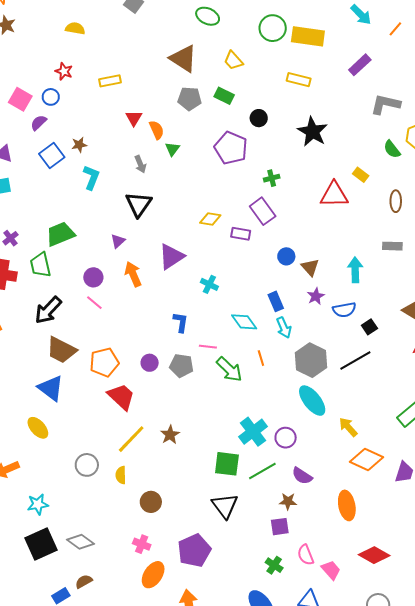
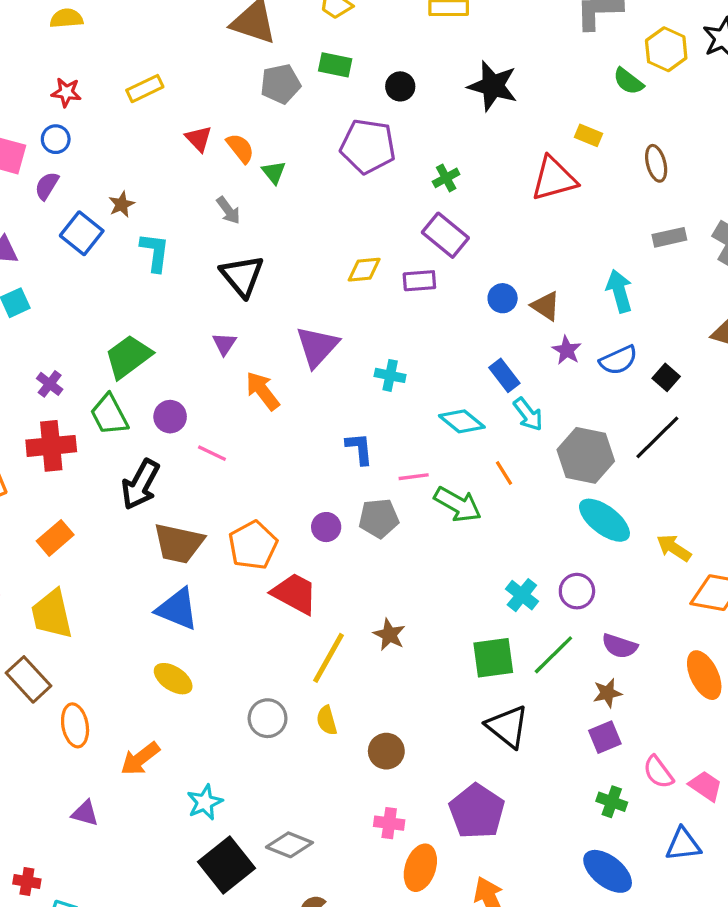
purple circle: (93, 277) -> (170, 417), moved
cyan cross: (253, 432) -> (522, 595), size x0.7

